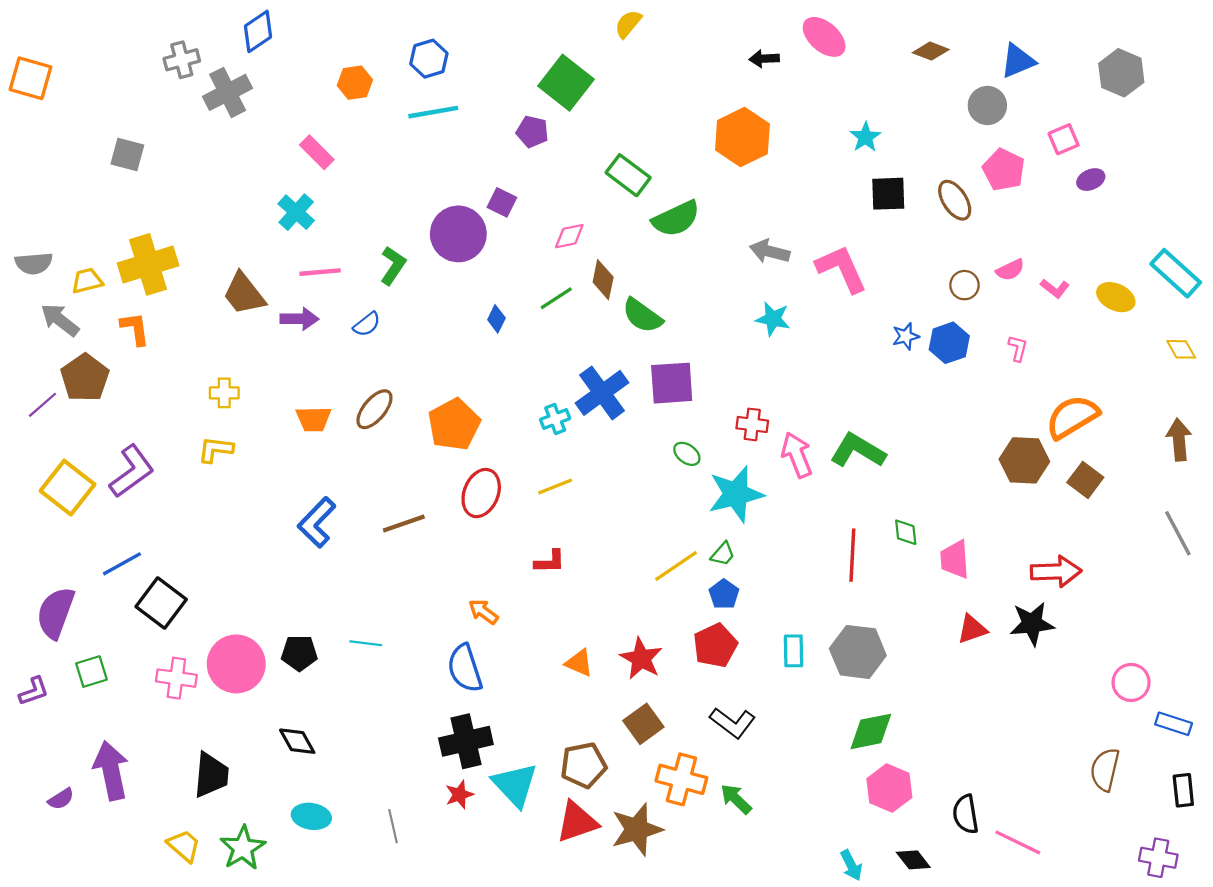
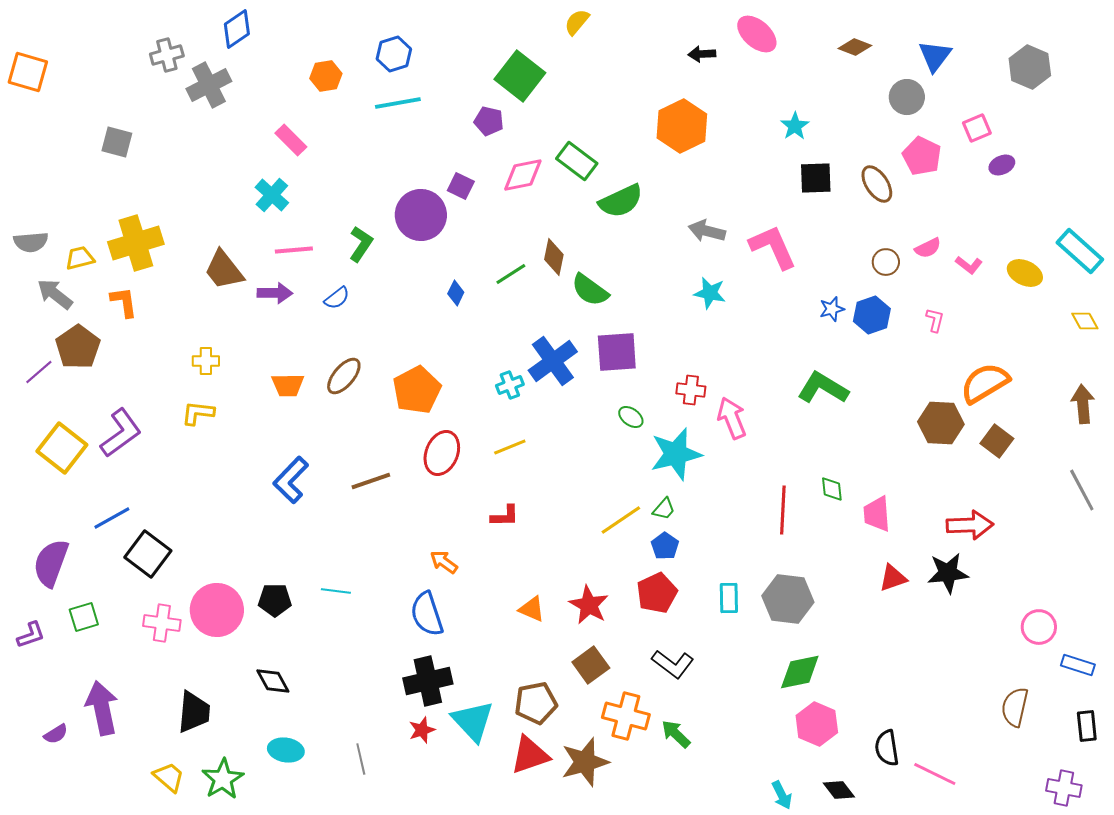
blue triangle: (1018, 61) -> (935, 56), turned -30
pink diamond: (569, 236) -> (523, 175), moved, size x1.4
green L-shape: (858, 451) -> (823, 388), moved

